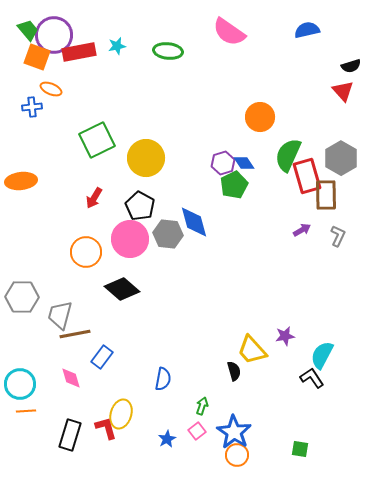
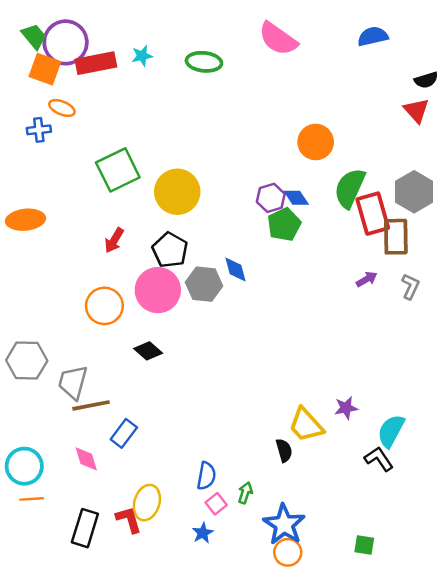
blue diamond: (194, 222) -> (236, 269), size x0.7
black diamond: (122, 289) -> (148, 351), size x0.7
blue semicircle: (163, 379) -> (206, 476), moved
pink square: (197, 431) -> (216, 504), moved

